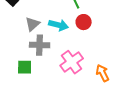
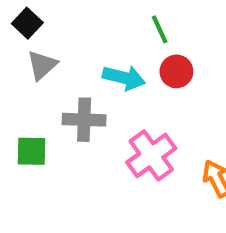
gray triangle: (33, 24) -> (42, 65), moved
green square: (25, 67) -> (32, 151), moved

